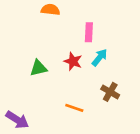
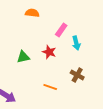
pink rectangle: (89, 32) -> (61, 30), turned 32
cyan arrow: (100, 57) -> (76, 43), moved, turned 128

